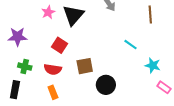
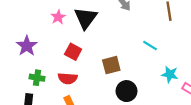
purple star: (17, 37) -> (27, 46), turned -30
cyan star: (153, 65) -> (170, 74), moved
brown square: (85, 66) -> (111, 65), moved

